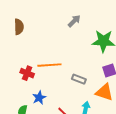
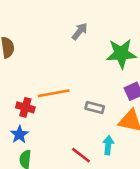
blue star: (39, 98) -> (19, 134), moved

